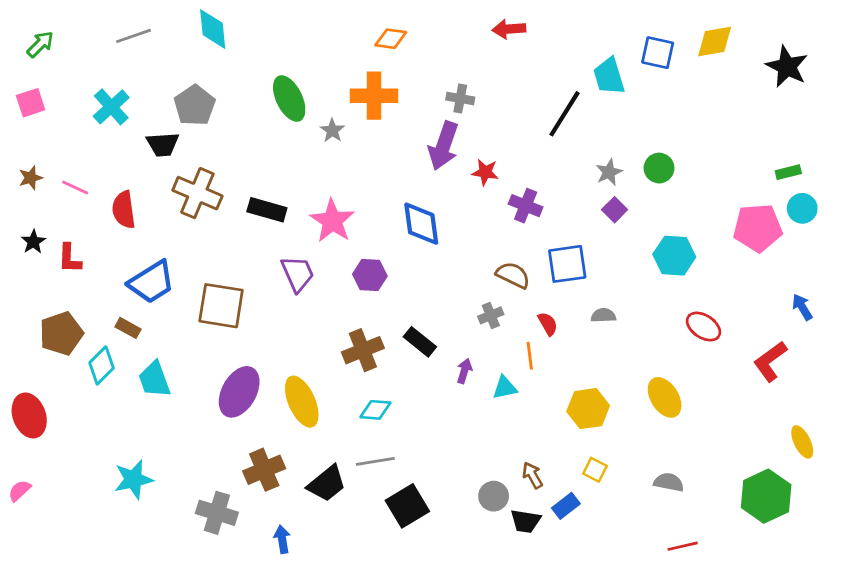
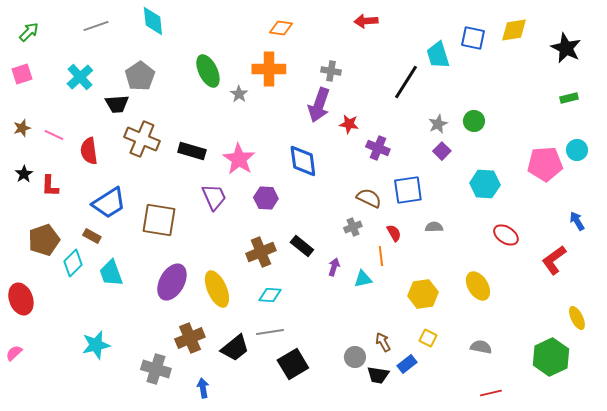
green rectangle: (788, 172) -> (569, 98), moved

